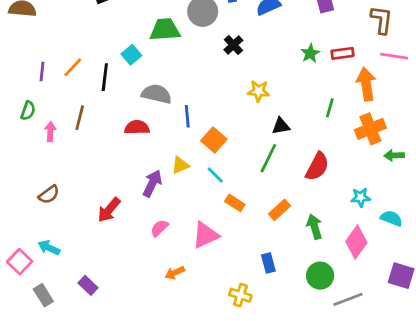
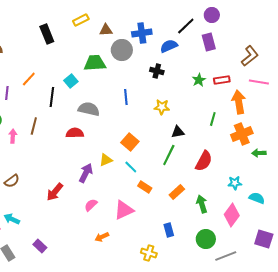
brown L-shape: (382, 20) -> (250, 56), turned 45
black cross: (233, 45) -> (157, 71), moved, turned -32
orange line: (73, 67) -> (29, 79), moved
blue line: (187, 116) -> (126, 97), moved

